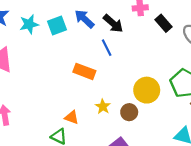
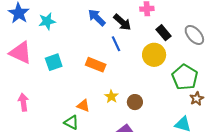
black rectangle: (164, 23) -> (163, 33), moved
cyan square: (57, 25) -> (54, 62), moved
yellow circle: (147, 90) -> (154, 55), moved

